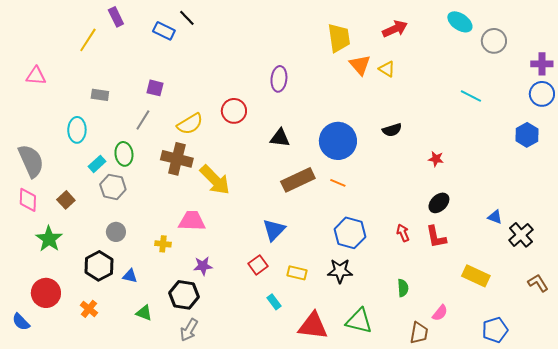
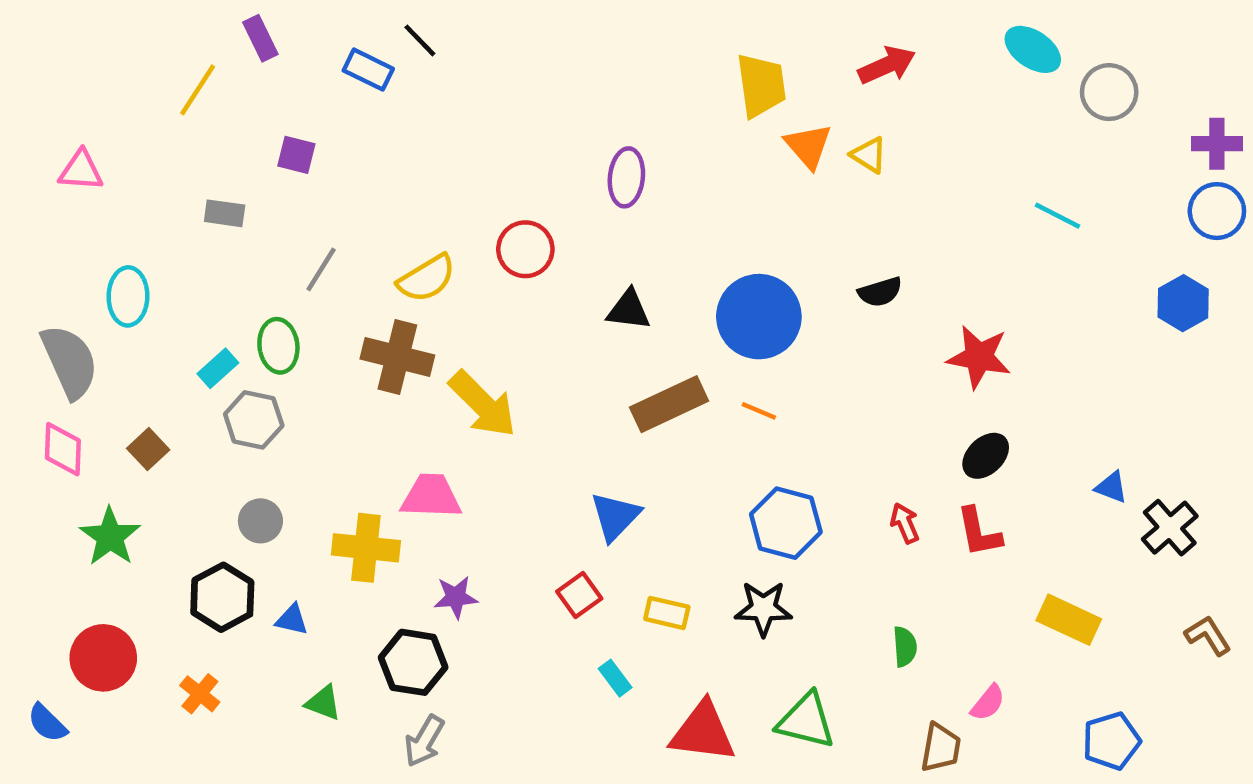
purple square: (155, 88) -> (296, 155), moved
cyan ellipse: (77, 130) -> (128, 296), moved
red star: (436, 159) -> (979, 357), size x1.8
yellow cross: (163, 244) -> (366, 548), size x1.8

